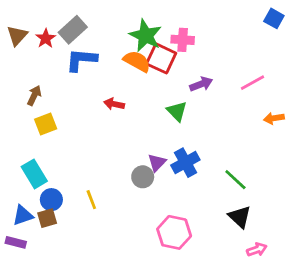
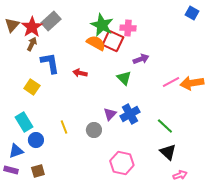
red star: (46, 38) -> (32, 27), size x1.5
blue L-shape: (81, 60) -> (50, 63), moved, turned 75
pink line: (253, 83) -> (171, 82), moved
brown arrow: (34, 95) -> (32, 44), moved
orange arrow: (274, 118) -> (192, 83), size x1.6
yellow square: (46, 124) -> (32, 87), turned -35
gray circle: (143, 177) -> (94, 130), moved
yellow line: (91, 200) -> (64, 127), moved
brown square: (47, 218) -> (38, 171), moved

